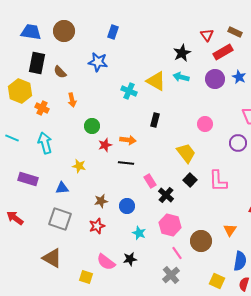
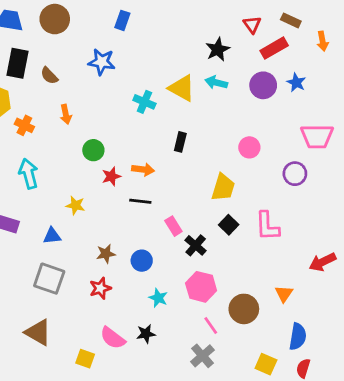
yellow trapezoid: (186, 153) -> (223, 187), turned 55

